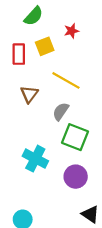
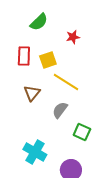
yellow square: (45, 46) -> (48, 60), moved
green square: (75, 137) -> (82, 132), moved, size x0.7

